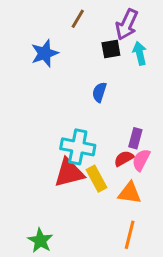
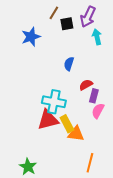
black square: (111, 49) -> (67, 24), moved
red semicircle: (124, 158) -> (86, 85), moved
orange triangle: (130, 193) -> (76, 134), moved

